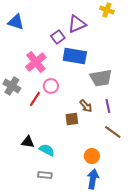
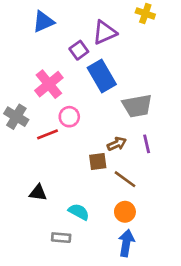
blue triangle: (16, 22) -> (43, 22), moved, turned -42
blue rectangle: (75, 56) -> (102, 76), turned 50
red line: (35, 99) -> (48, 134), turned 35
brown arrow: (86, 106) -> (117, 144), turned -72
brown line: (113, 132) -> (125, 179), moved
cyan semicircle: (47, 150) -> (79, 212), moved

